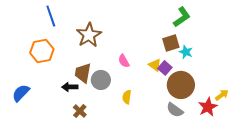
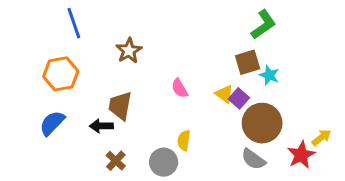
brown star: (89, 35) -> (129, 51), size x0.7
gray circle: (101, 80) -> (164, 162), moved
blue semicircle: (21, 93) -> (52, 123), moved

